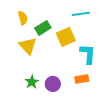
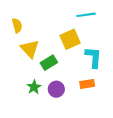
yellow semicircle: (23, 18) -> (17, 25), moved
green rectangle: (43, 28) -> (49, 63), moved

